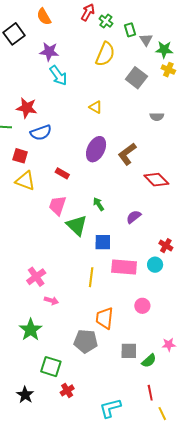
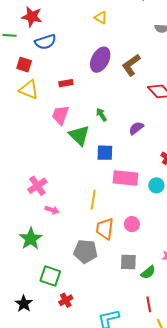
red rectangle: (62, 173) -> (66, 83), turned -40
cyan circle: (155, 265) -> (156, 185), moved
yellow line: (91, 277) -> (93, 200), moved
pink circle: (142, 306) -> (132, 224), moved

